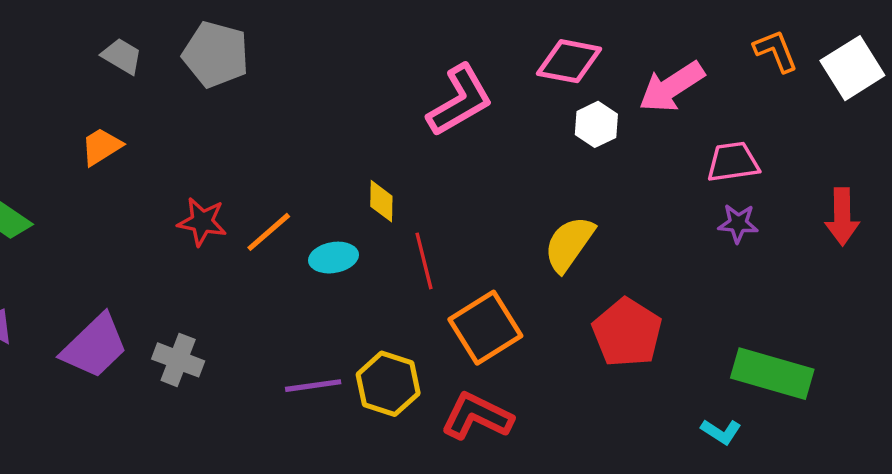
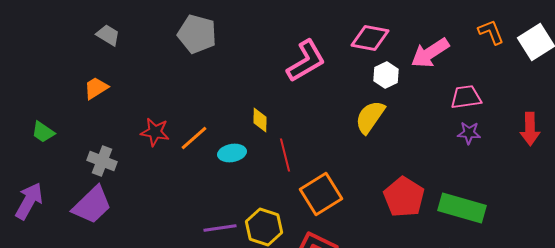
gray pentagon: (216, 54) -> (197, 34), moved
yellow semicircle: (569, 244) -> (370, 117), moved
gray cross: (178, 360) -> (102, 161), moved
green rectangle: (772, 374) -> (462, 208), moved

